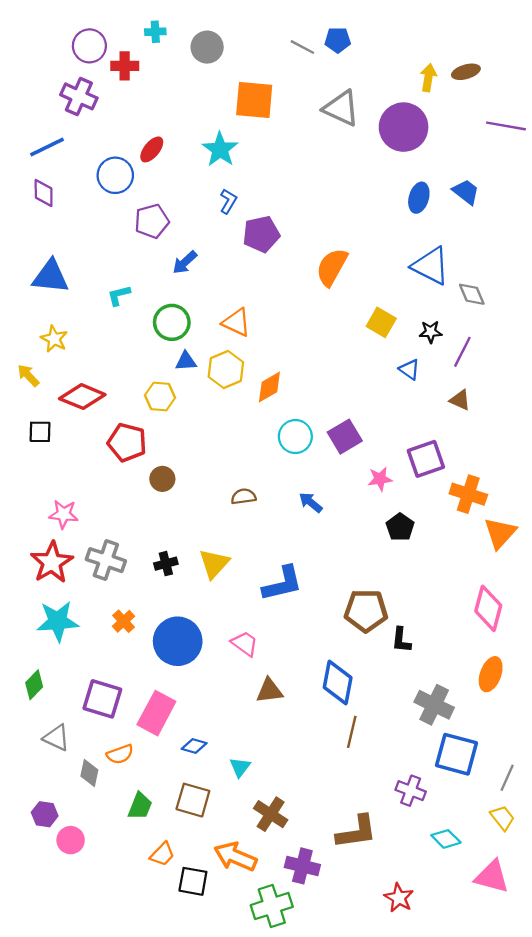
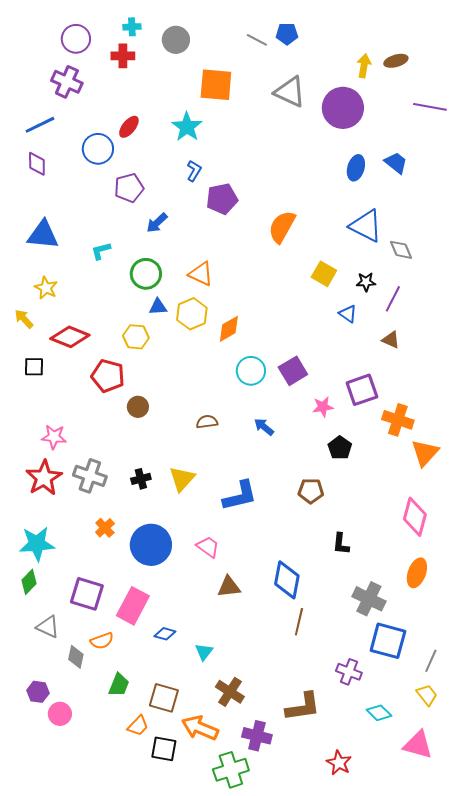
red cross: (125, 66) -> (123, 56), moved
brown pentagon: (366, 611) -> (311, 491), moved, size x0.7
cyan star: (58, 621) -> (37, 544), moved
brown square: (193, 800) -> (164, 698), moved

